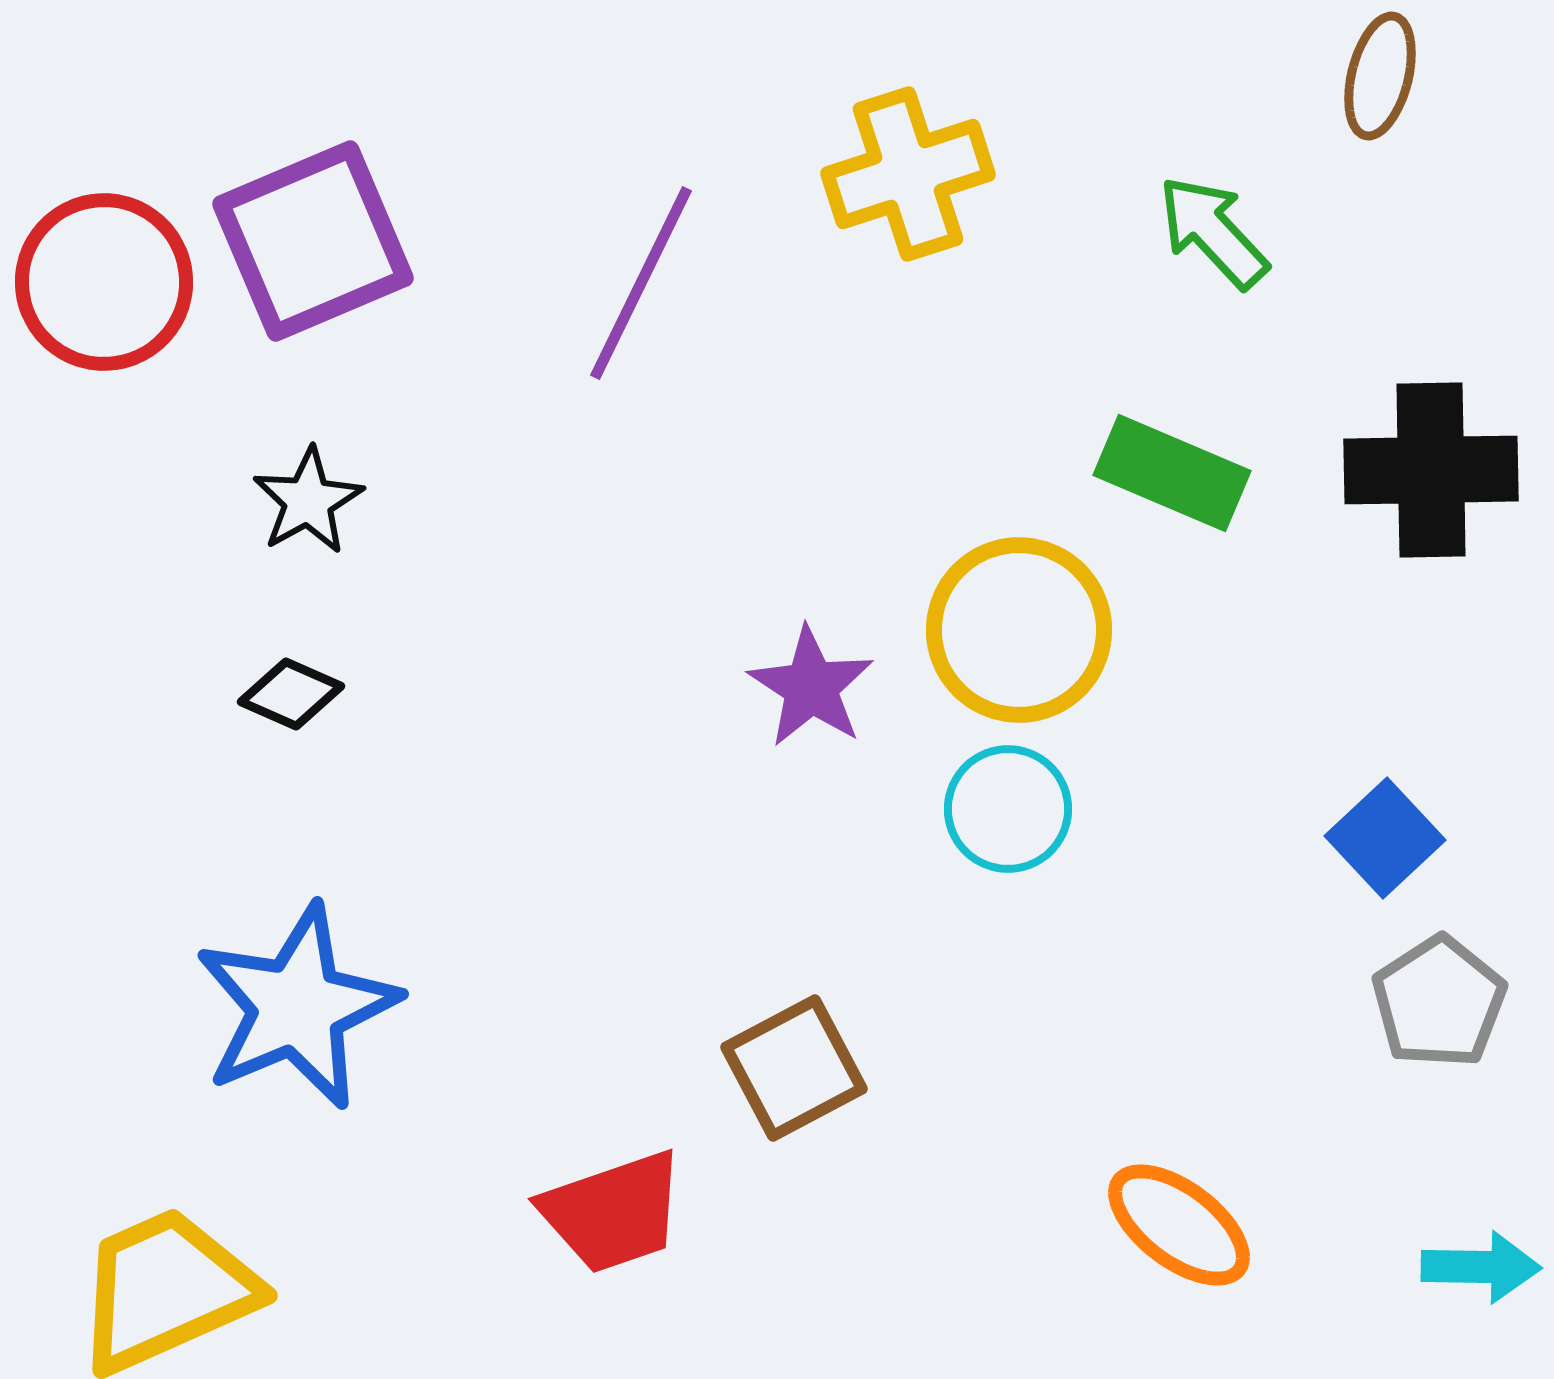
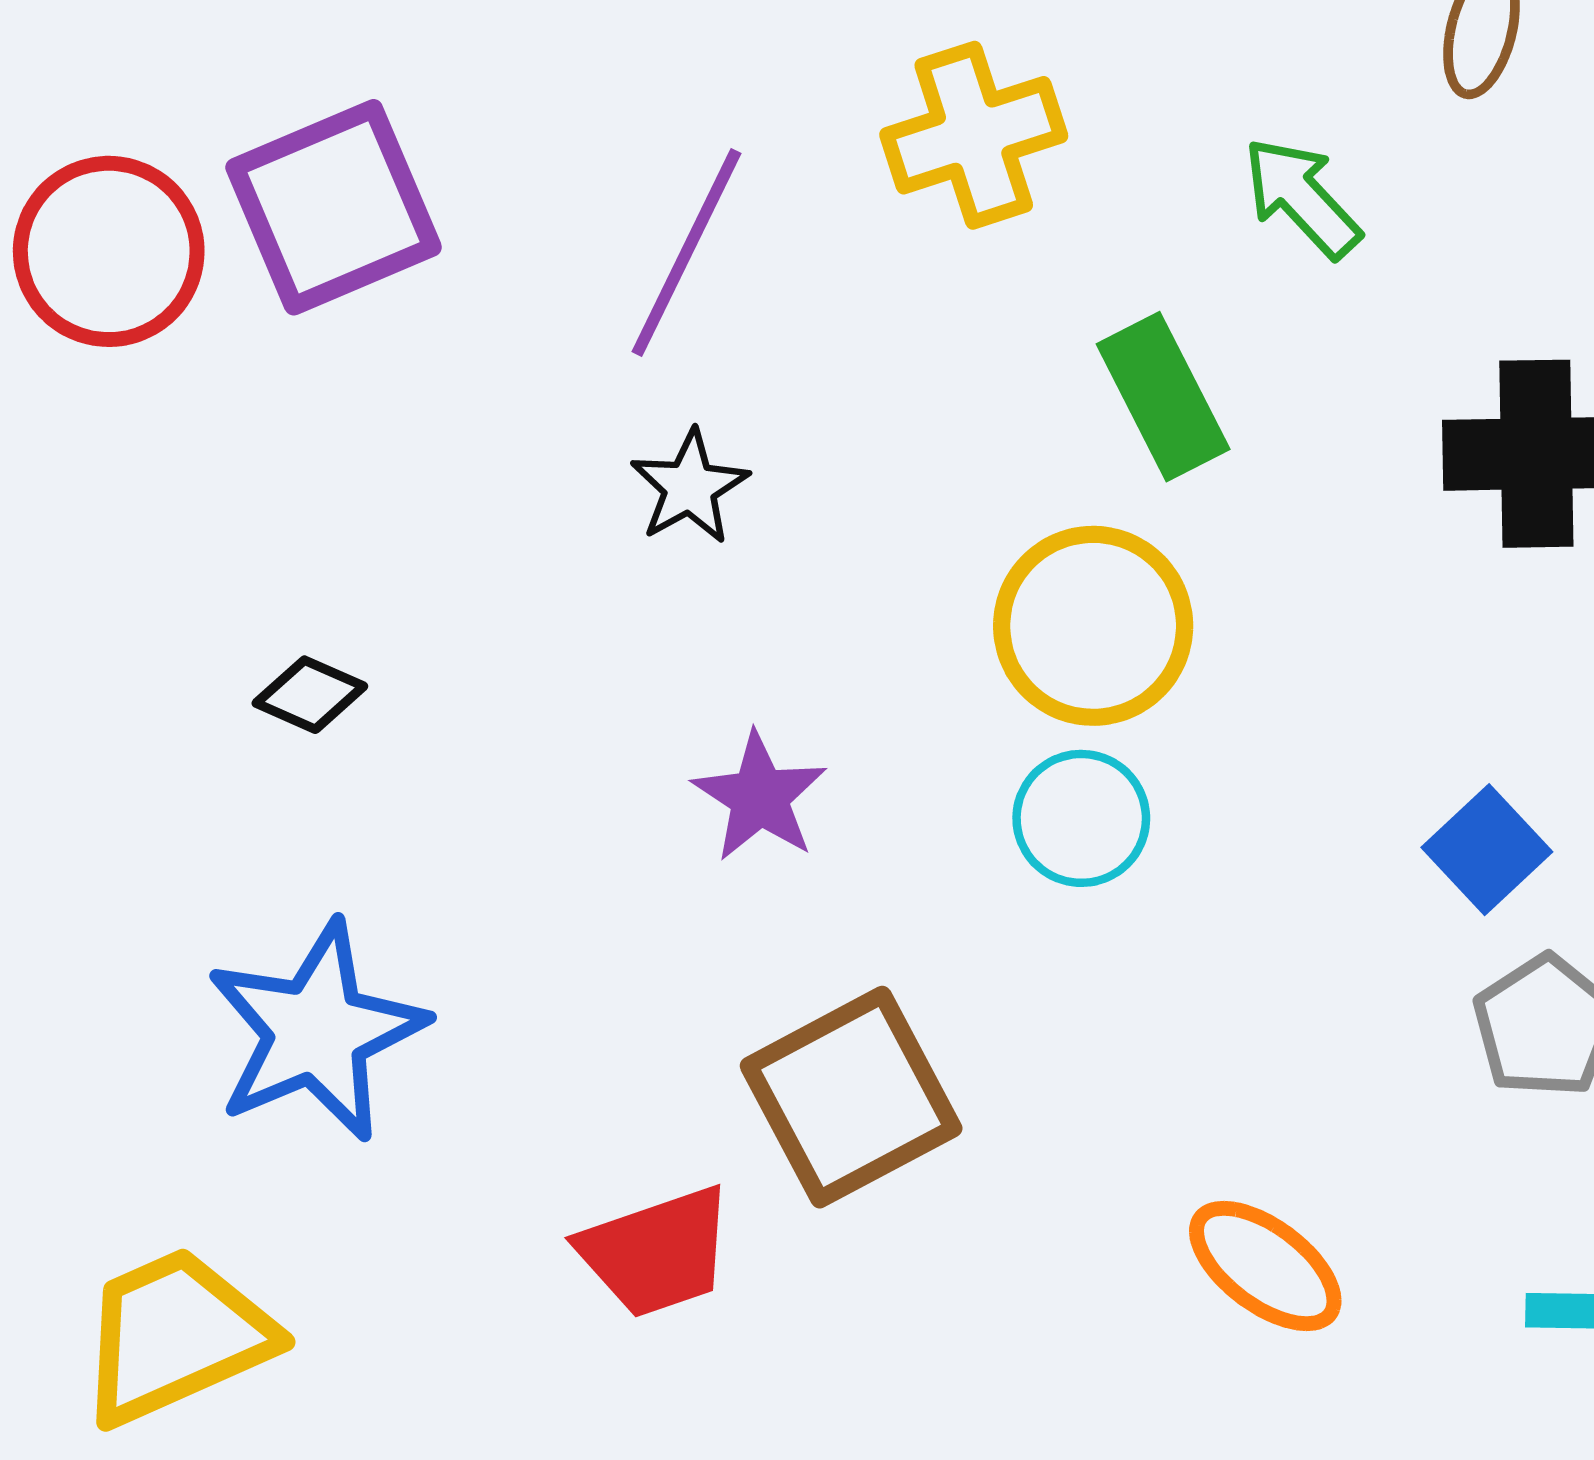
green rectangle: (1172, 473) -> (1163, 397), moved, turned 40
black star: (308, 501) -> (690, 487), moved
purple star: (811, 687) -> (760, 797), moved
brown square: (794, 1068) -> (851, 1097), size x1.4

